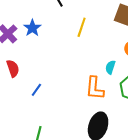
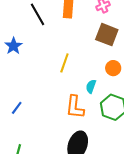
yellow line: (82, 27) -> (64, 63), moved

